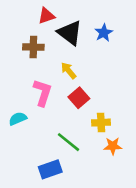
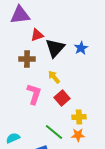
black triangle: (70, 33) -> (55, 48), turned 35
cyan semicircle: (18, 119) -> (13, 138), moved
orange star: (113, 146) -> (78, 135), moved

